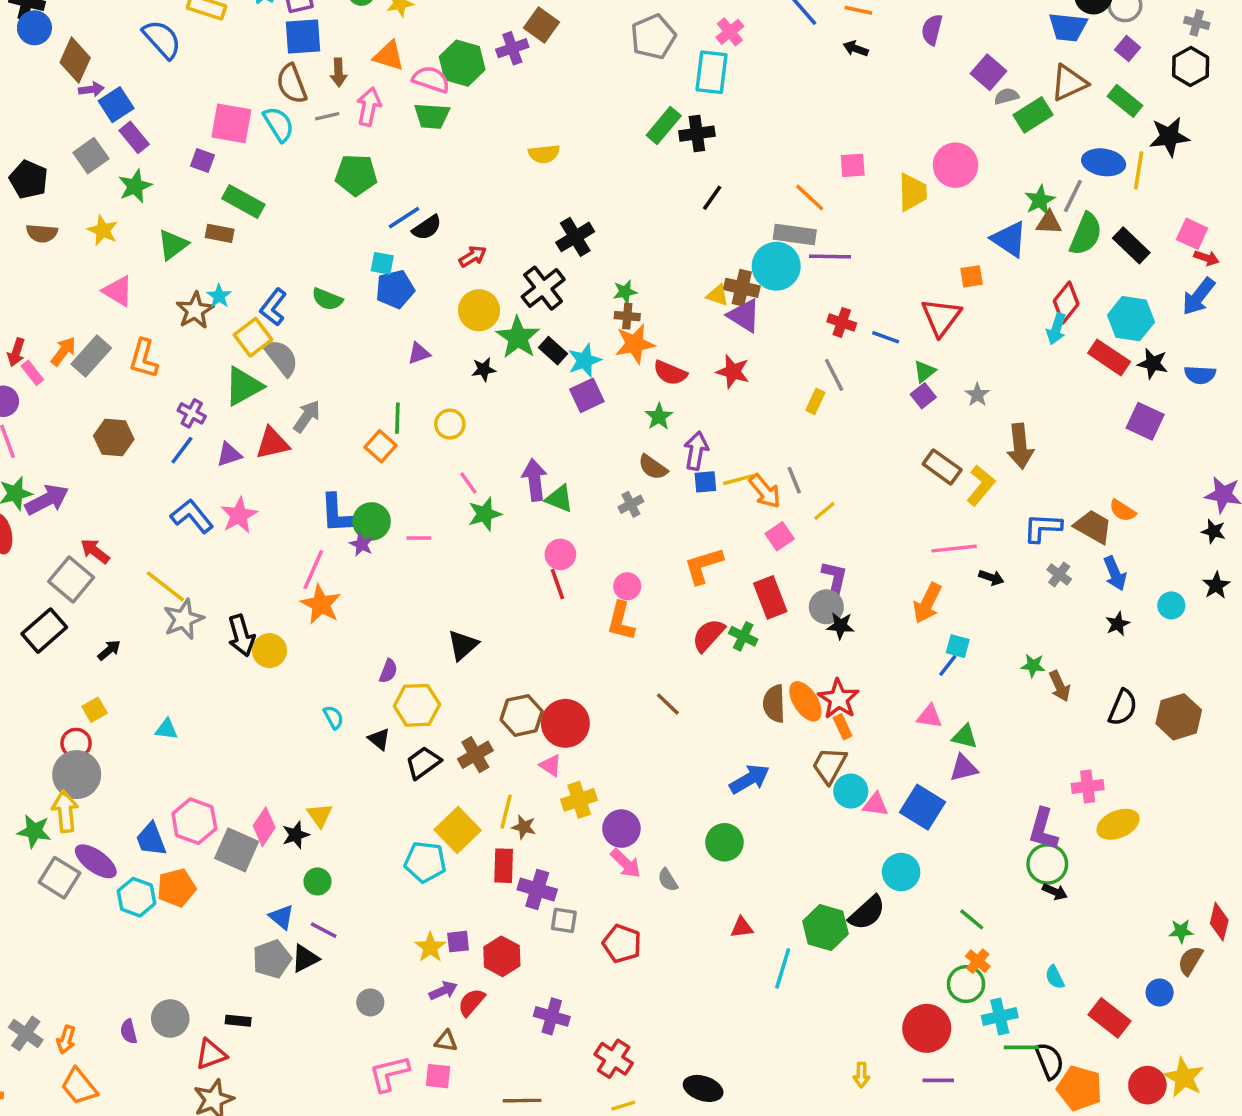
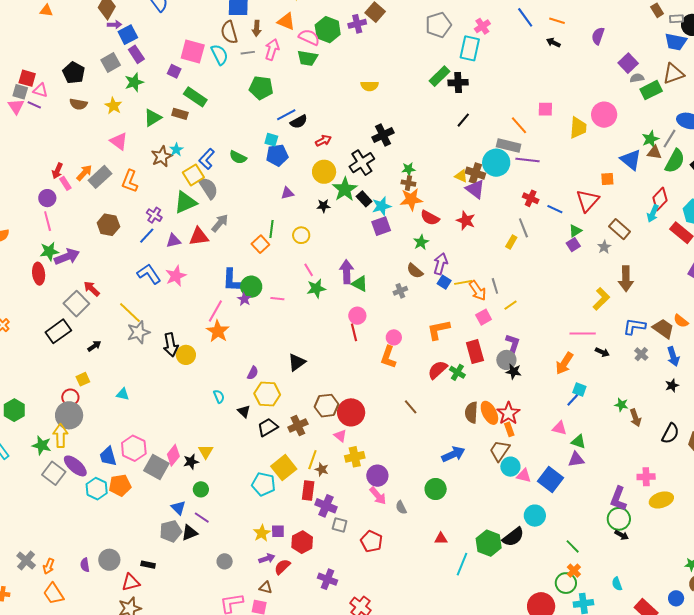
brown rectangle: (942, 467) -> (620, 229), moved
blue square: (705, 482) -> (444, 282), turned 32

